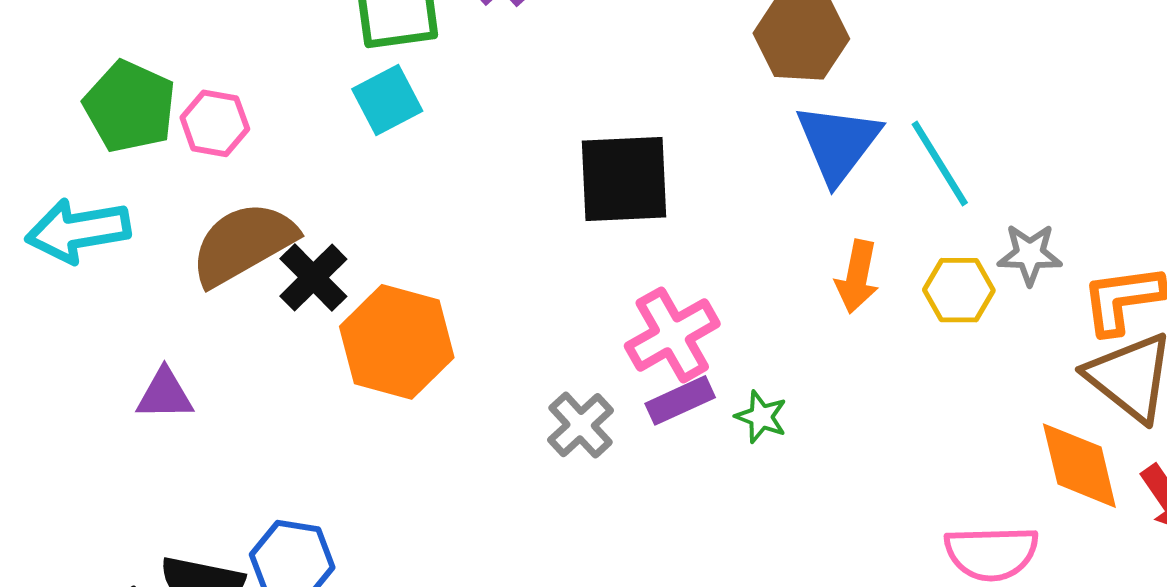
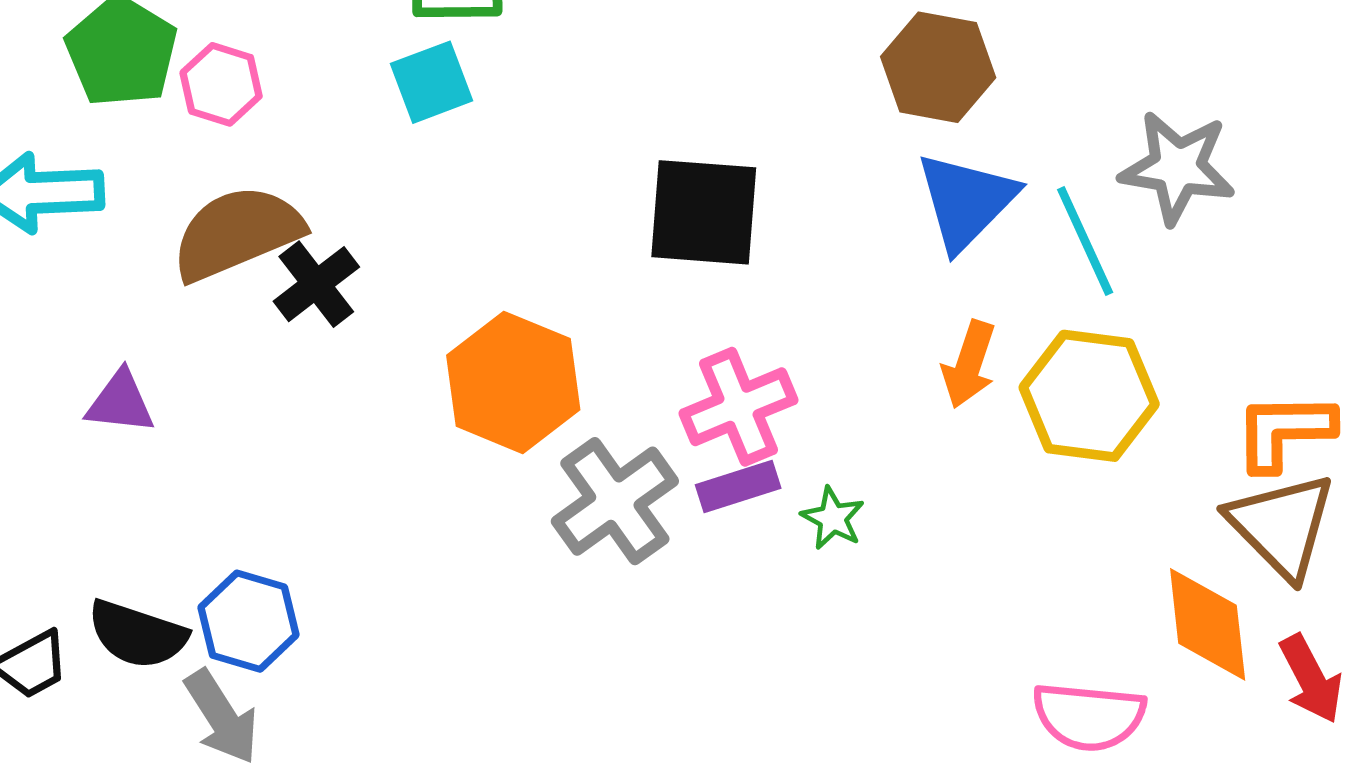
gray star: (1030, 254) -> (1177, 167), moved, size x1.5
yellow hexagon: (959, 290) -> (1089, 396), size x1.6
orange hexagon: (397, 342) -> (513, 382), moved
gray cross: (581, 425) -> (615, 501), size x1.5

